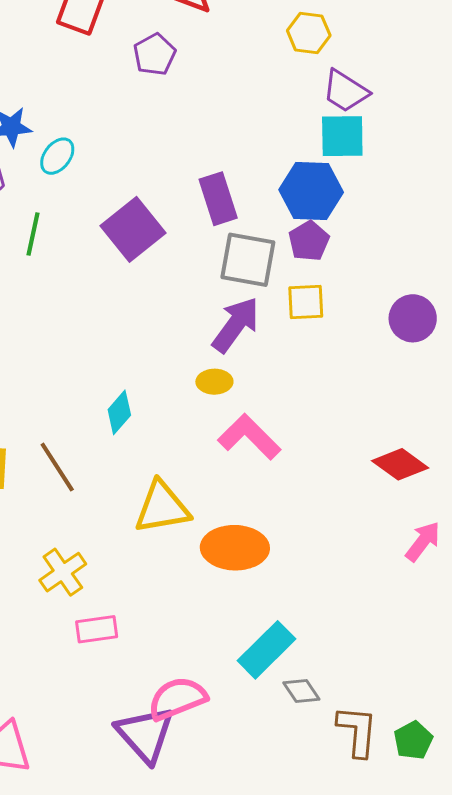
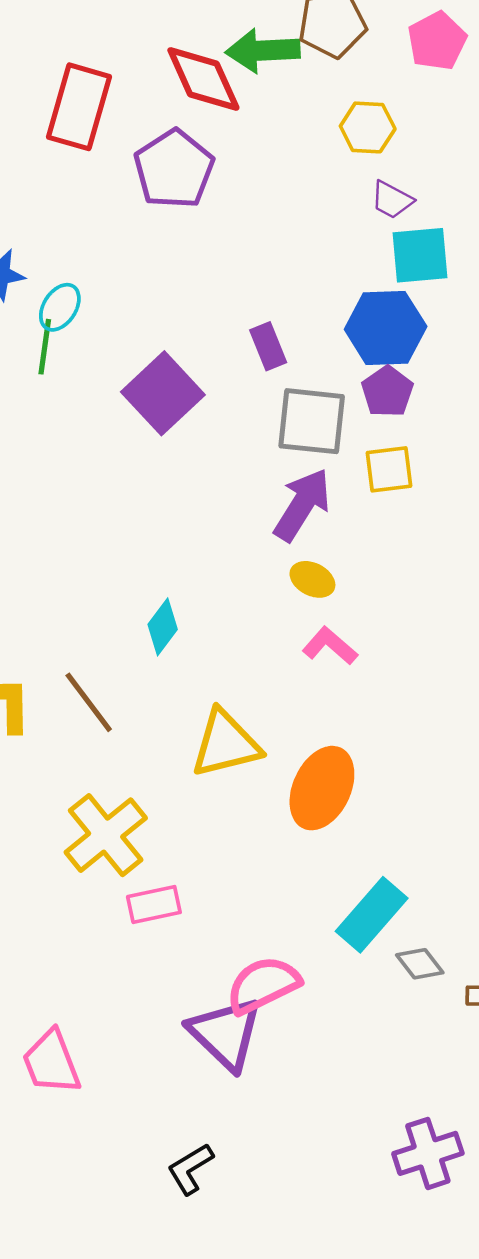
purple pentagon: (155, 54) -> (174, 169), size x1.5
purple trapezoid: (345, 91) -> (392, 200), moved, size x0.7
purple rectangle: (218, 199) -> (268, 346), size x0.7
green line: (33, 234) -> (45, 347), moved
yellow ellipse: (214, 382) -> (312, 579), moved, turned 32
pink L-shape: (249, 437) -> (330, 646), size x0.7
orange ellipse: (235, 548) -> (322, 788), turned -62
yellow cross: (63, 572) -> (106, 835), size x1.4

